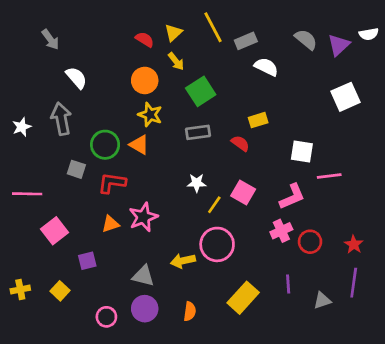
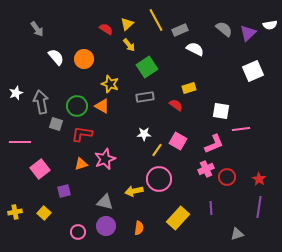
orange circle: (145, 80) -> (84, 59), moved
gray arrow: (61, 119) -> (41, 102), moved
gray triangle: (322, 300) -> (237, 234), moved

